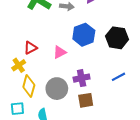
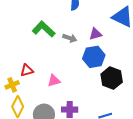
blue hexagon: (84, 35) -> (94, 57), moved

